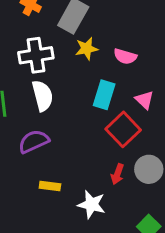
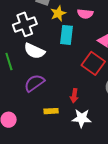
cyan rectangle: (104, 95) -> (66, 35), moved
white semicircle: (42, 96) -> (34, 51), turned 140
red arrow: (117, 174) -> (74, 96), moved

